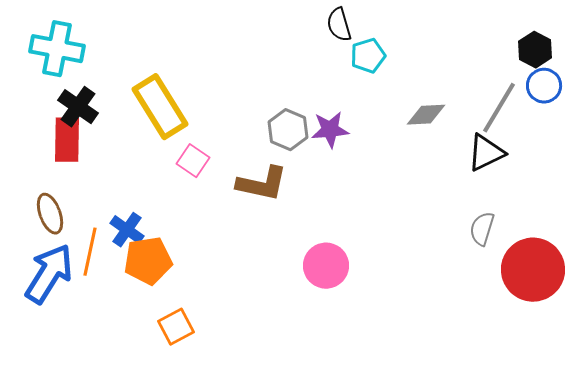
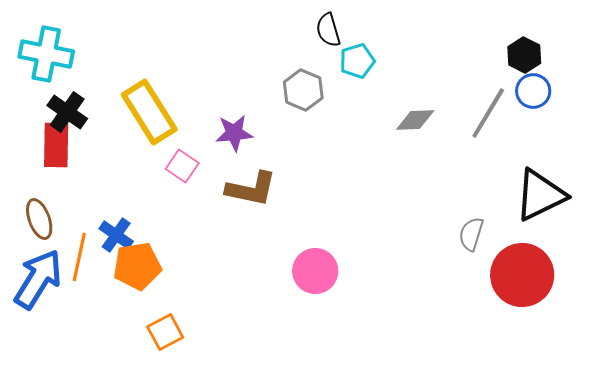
gray hexagon: (288, 130) -> (303, 90), moved
purple star: (330, 130) -> (234, 133), moved
black triangle: (486, 153) -> (540, 195), moved, size x1.4

